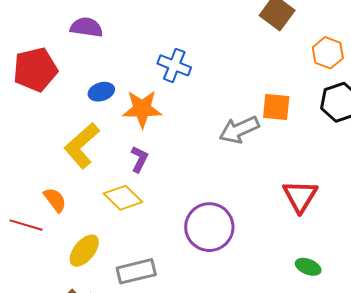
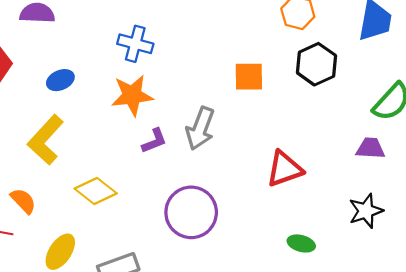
orange star: (142, 109) -> (132, 95), moved
gray arrow: (239, 130) -> (200, 128), moved, turned -39
purple L-shape: (139, 159) -> (154, 141), moved, turned 48
red triangle: (300, 196) -> (285, 169), turned 45

